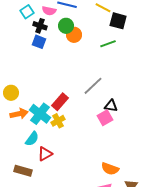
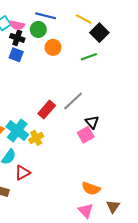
pink semicircle: (49, 11) -> (17, 25), moved
black square: (118, 21) -> (99, 33), turned 30
green circle: (66, 26) -> (38, 29), moved
red rectangle: (60, 102) -> (47, 109), moved
black triangle: (111, 106) -> (92, 122), turned 40

